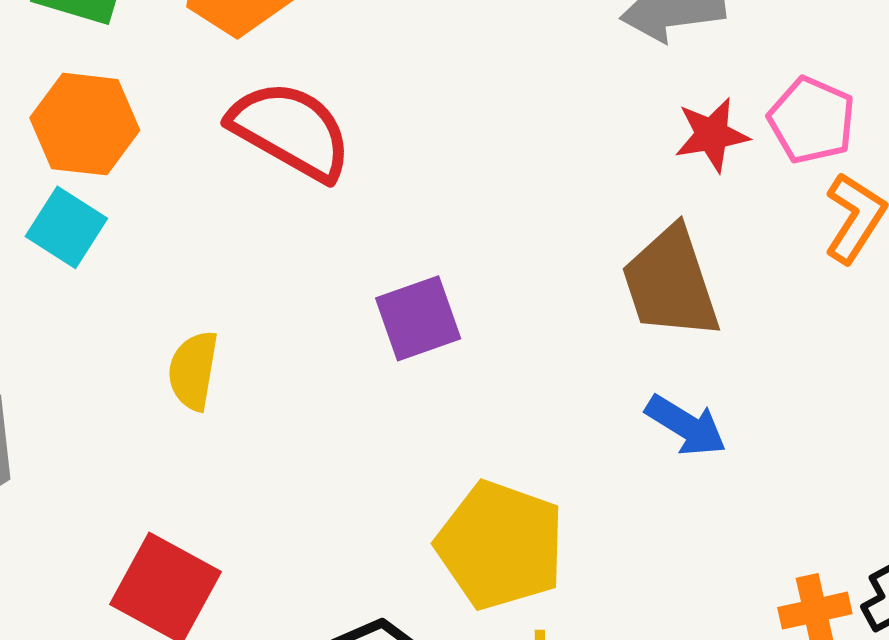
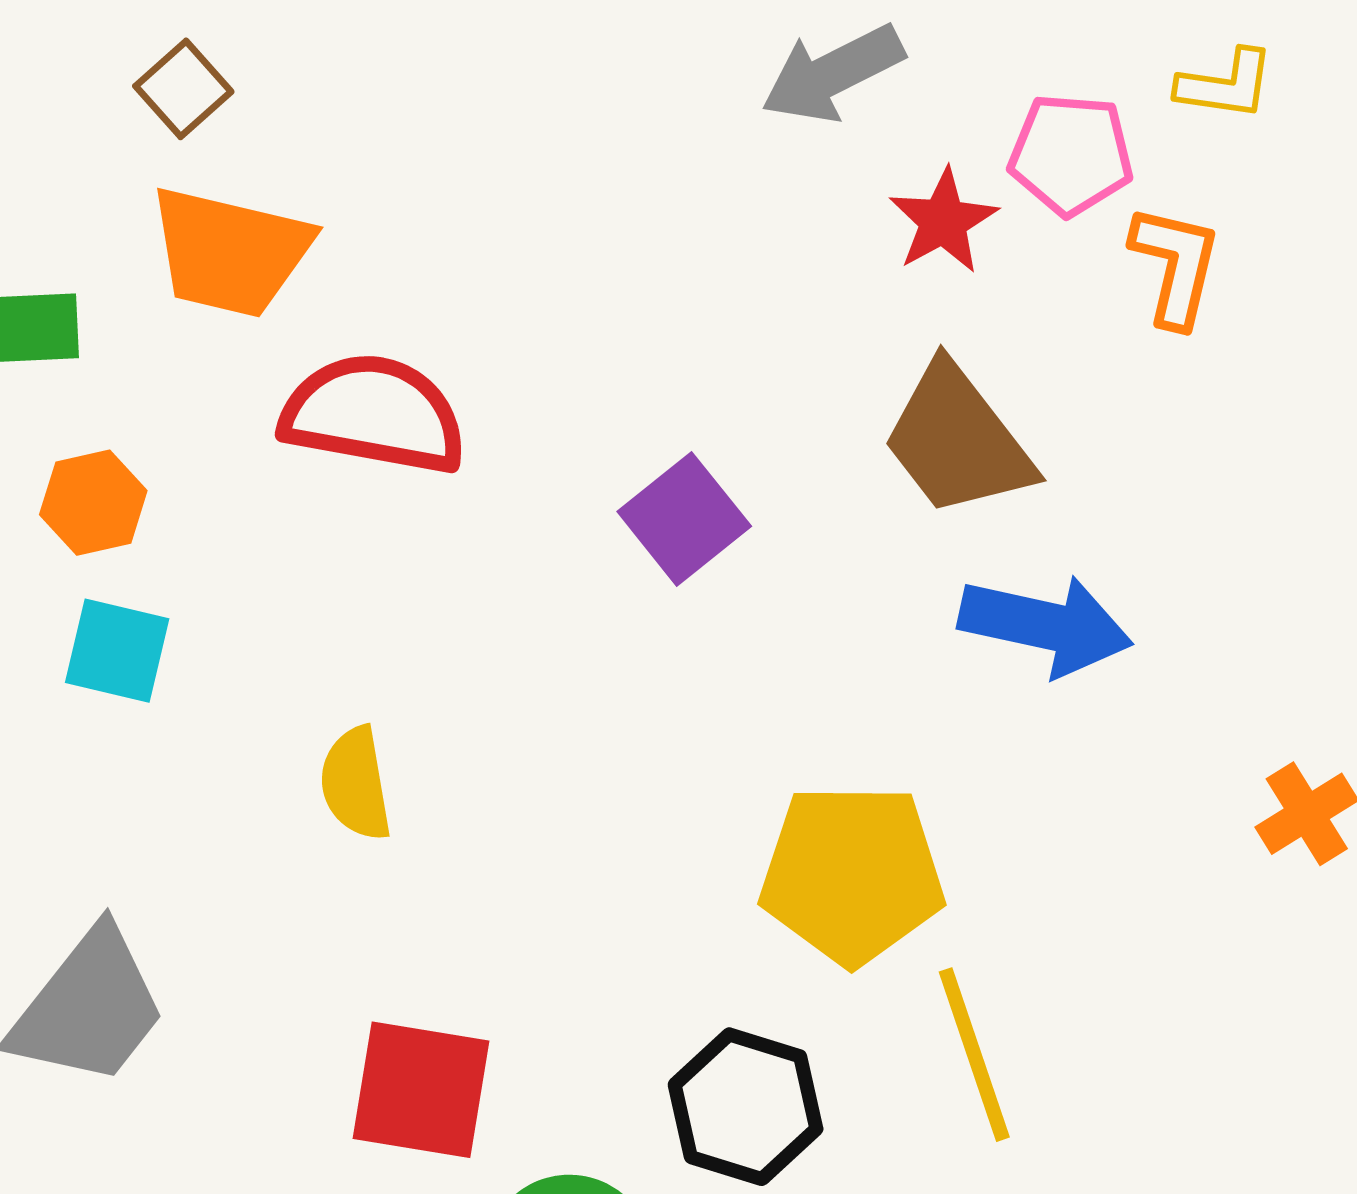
orange hexagon: (85, 124) -> (93, 503), size x0.7
purple square: (418, 318) -> (684, 519), moved
blue arrow: (686, 426) -> (1046, 625), size x1.4

